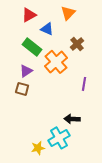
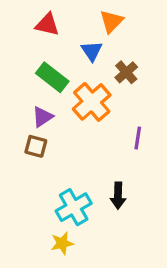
red triangle: (29, 15) -> (47, 25), turned 42
blue triangle: (47, 29) -> (92, 51), moved, turned 32
black arrow: (72, 119) -> (118, 196), turned -91
cyan cross: (59, 138) -> (74, 207), moved

